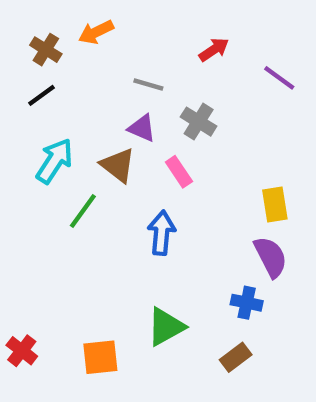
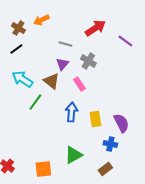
red arrow: (214, 50) -> (95, 28), size x1.5
purple triangle: (142, 128) -> (62, 64), turned 48
cyan arrow: (55, 161) -> (22, 79), turned -90
yellow rectangle: (275, 204) -> (95, 119), moved

